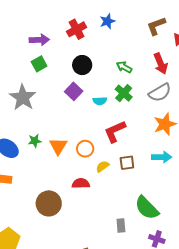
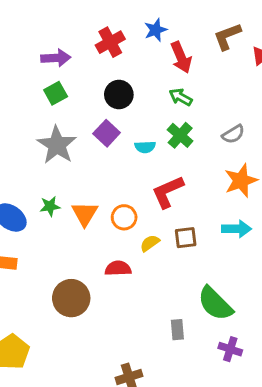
red arrow: (161, 64) -> (181, 57), moved
gray semicircle: (160, 93) -> (233, 134), size x0.7
gray star: (23, 97) -> (57, 145), moved

